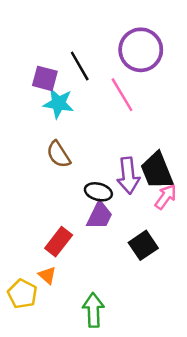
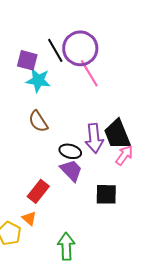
purple circle: (141, 50) -> (80, 48), moved
purple trapezoid: (100, 215) -> (71, 170), turned -70
black square: (143, 245) -> (106, 194), turned 35

